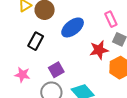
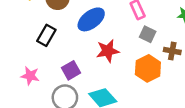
red star: (99, 50) -> (108, 51), moved

